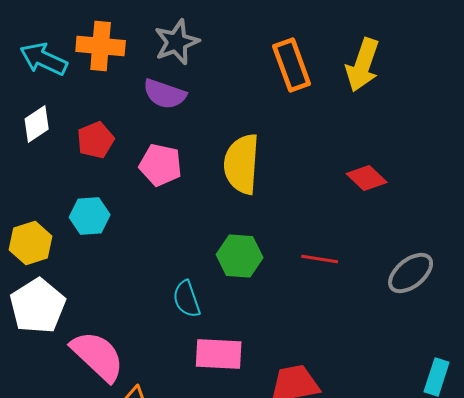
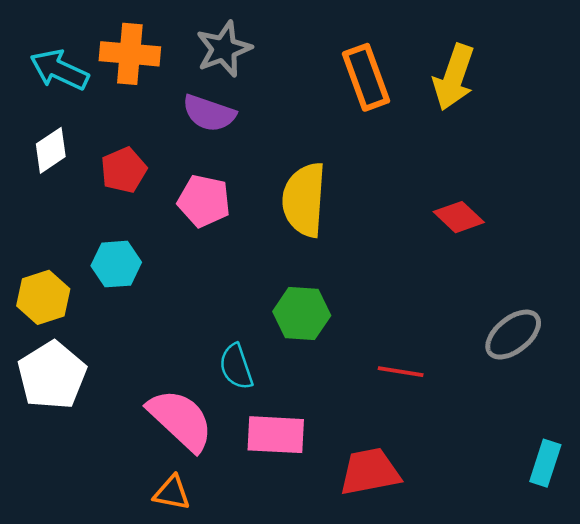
red line: (320, 259) -> (401, 372), moved
pink semicircle: (98, 356) -> (181, 420), moved

